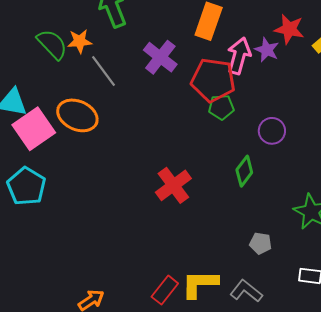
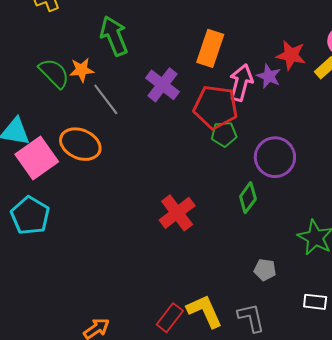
purple circle: (272, 131) -> (275, 157), size x1.5
yellow L-shape: (200, 284) -> (205, 311), turned 66
gray L-shape: (246, 291) -> (251, 318), turned 40

